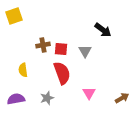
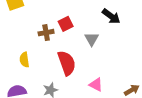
red square: (61, 49) -> (66, 24), moved, turned -32
pink triangle: (89, 93) -> (96, 85), turned -32

